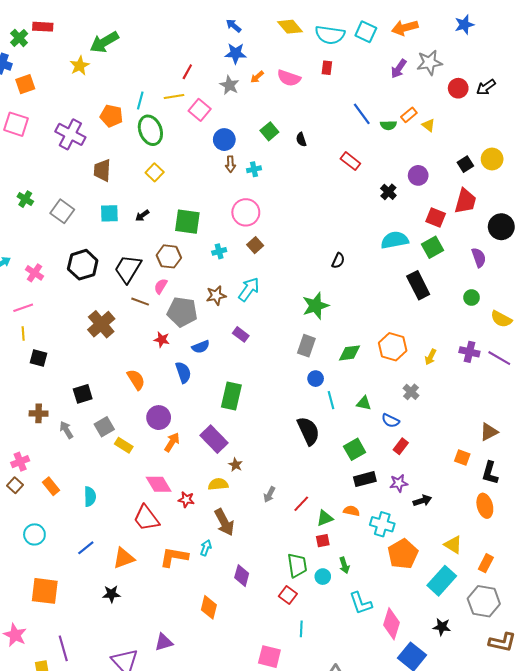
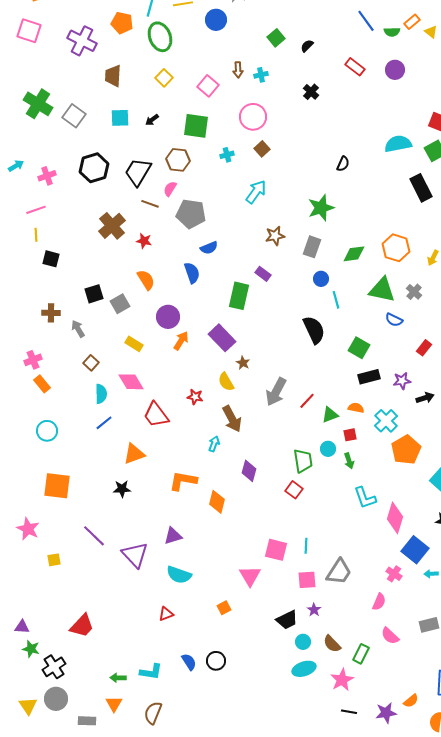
pink square: (200, 110) -> (208, 86), moved
blue circle: (224, 140) -> (216, 20), moved
black semicircle: (301, 140) -> (307, 46), turned 64
purple circle: (418, 175) -> (395, 70), moved
black cross: (388, 192) -> (311, 92), moved
green cross: (25, 199) -> (38, 104), size x1.8
pink cross: (34, 273) -> (47, 176), turned 36
brown star: (216, 295) -> (275, 236), moved
purple rectangle: (241, 334) -> (263, 274), moved
red star: (162, 340) -> (144, 241), moved
green triangle: (364, 403) -> (382, 290), moved, size x1.8
gray square: (104, 427) -> (120, 304), moved
red rectangle: (401, 446) -> (424, 348), moved
green square: (355, 449) -> (359, 348), turned -30
pink diamond: (159, 484) -> (131, 382), moved
yellow semicircle: (218, 484) -> (226, 382), turned -114
brown square: (15, 485) -> (91, 363), moved
orange rectangle: (51, 486) -> (42, 384), moved
gray arrow: (269, 494) -> (276, 392), size x1.8
cyan cross: (382, 524) -> (386, 421), turned 30
red square: (323, 541) -> (350, 435), moved
blue line: (86, 548) -> (104, 423), moved
orange L-shape: (174, 557) -> (183, 481), moved
cyan circle: (323, 577) -> (328, 449), moved
cyan line: (301, 629) -> (306, 546), moved
purple line: (63, 648) -> (94, 536), moved, turned -30

